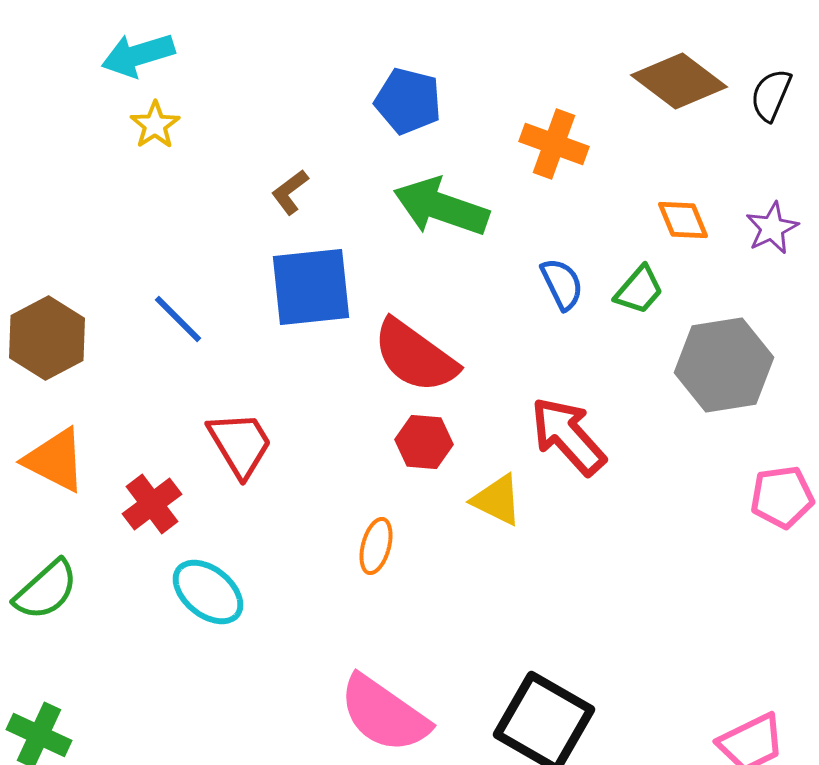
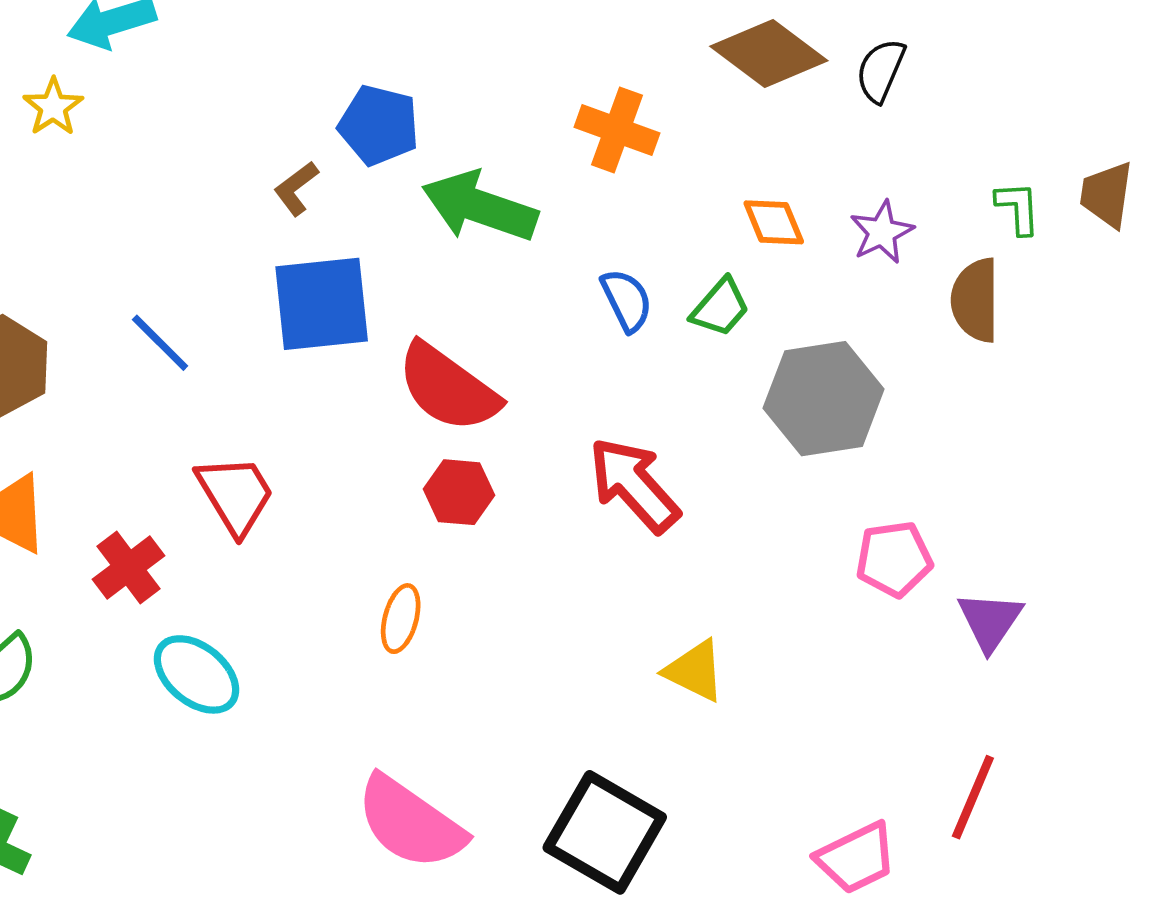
blue pentagon: (408, 101) -> (379, 125), moved
yellow star: (155, 125) -> (53, 107), moved
yellow triangle: (497, 500) -> (695, 671), moved

